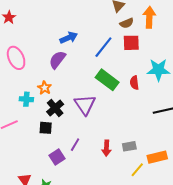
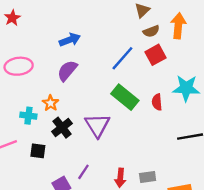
blue arrow: (69, 38) -> (70, 40), moved
red square: (131, 43) -> (156, 55), turned -30
pink ellipse: (16, 58) -> (19, 66), turned -75
black square: (46, 128) -> (38, 151), moved

